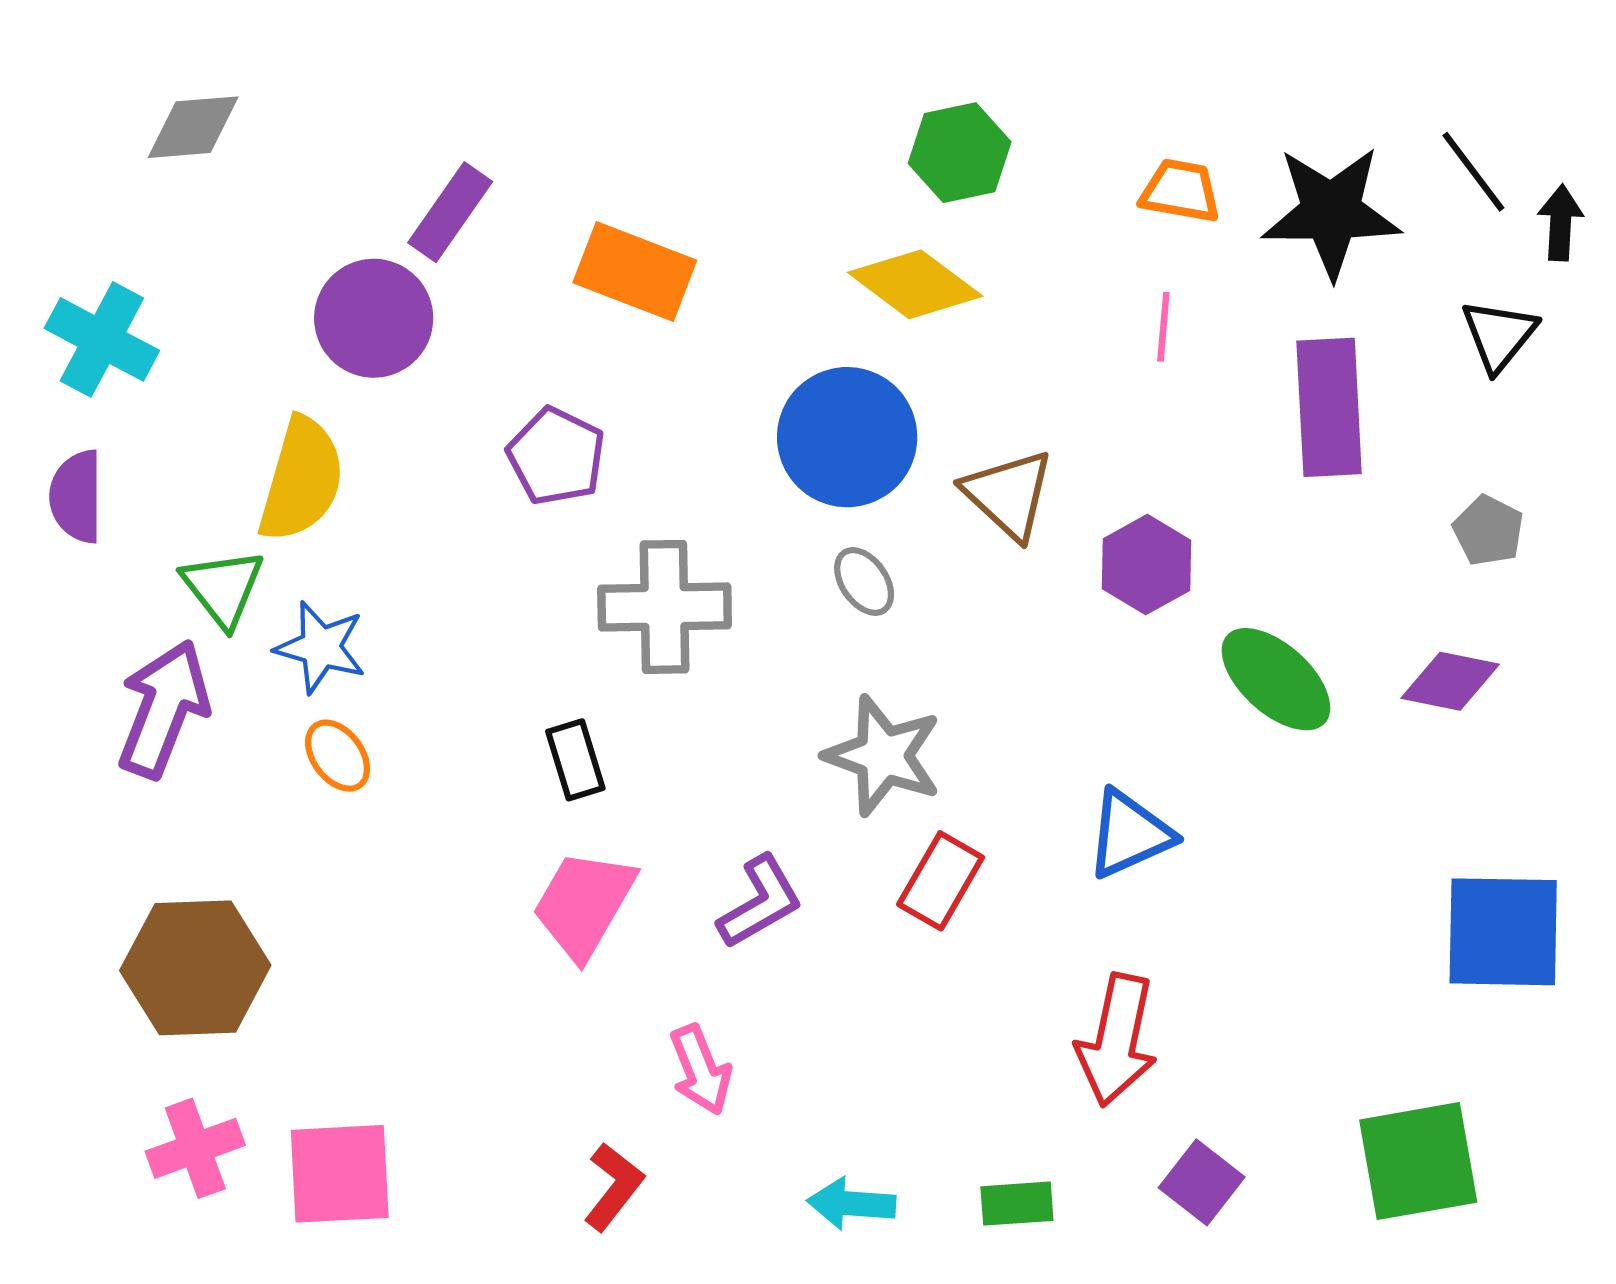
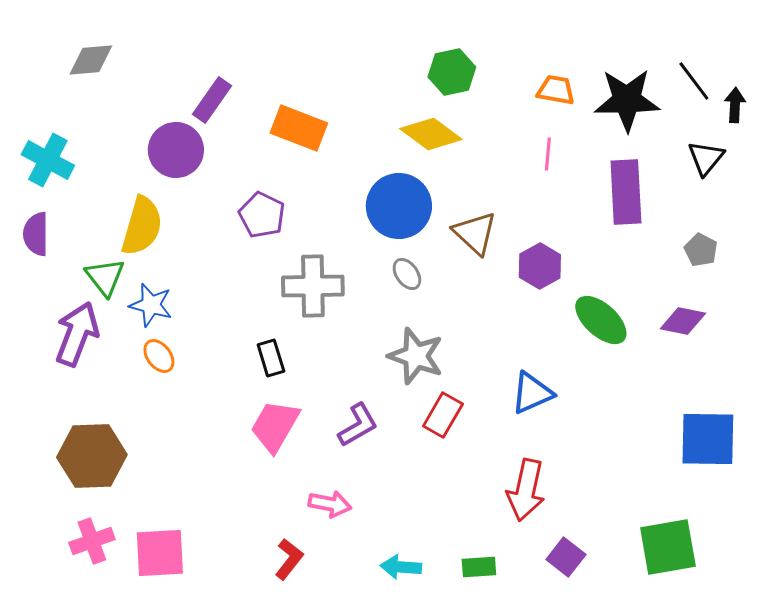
pink arrow: (701, 1070) -> (330, 504), turned -57

